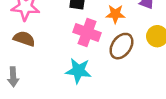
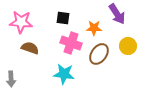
brown semicircle: (24, 39) -> (30, 48), moved

